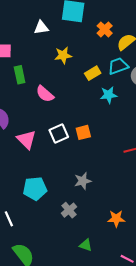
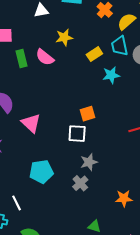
cyan trapezoid: (118, 66) -> (120, 46), turned -80
pink semicircle: (45, 94) -> (45, 57), moved
white square: (59, 134) -> (77, 134), moved, turned 30
gray cross: (69, 210) -> (80, 183), moved

